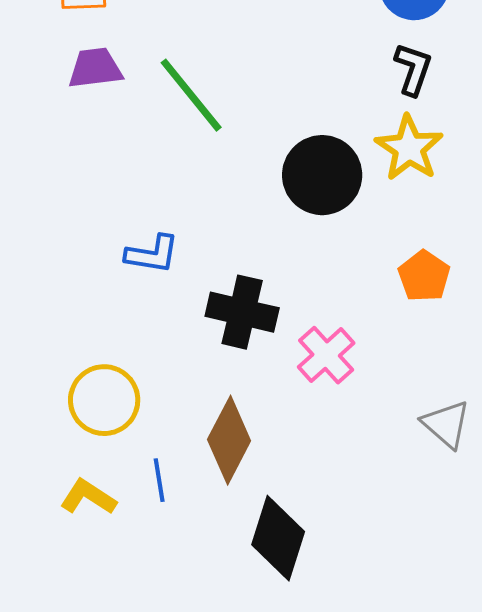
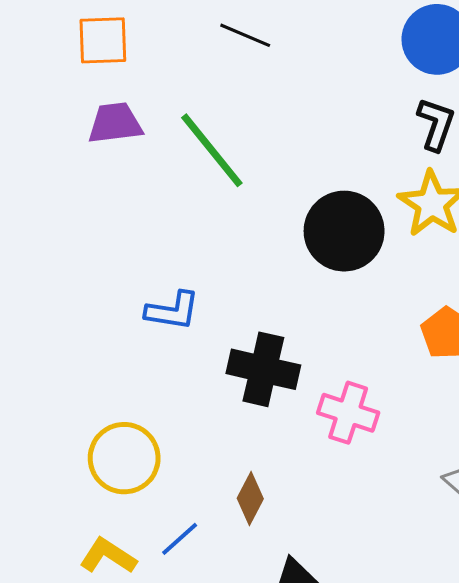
pink cross: (326, 355) -> (348, 413), turned -30
brown diamond: (229, 440) -> (250, 498), size x0.6
blue line: (159, 480) -> (180, 539), turned 57

